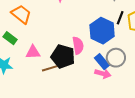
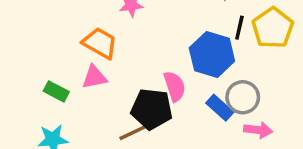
orange trapezoid: (21, 14) -> (100, 43), moved
pink triangle: (33, 52) -> (94, 77), moved
pink arrow: (103, 74) -> (258, 130), moved

